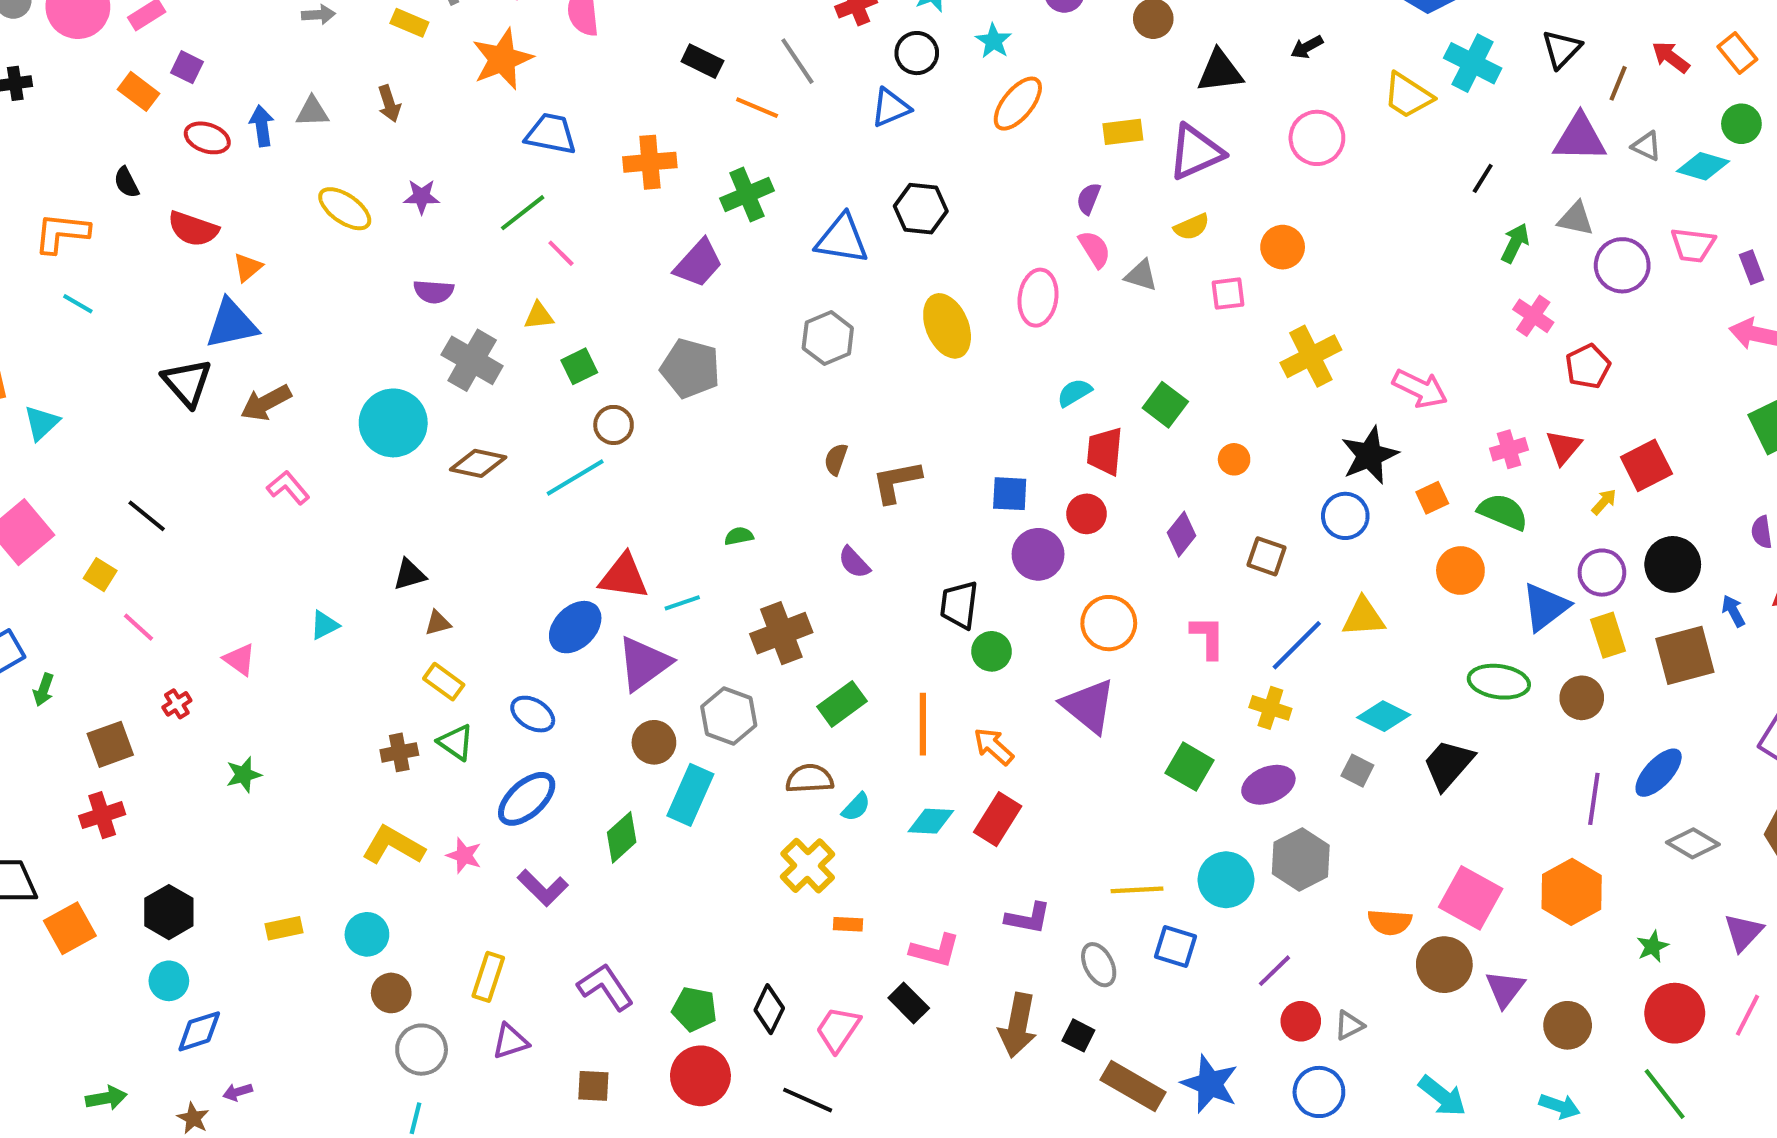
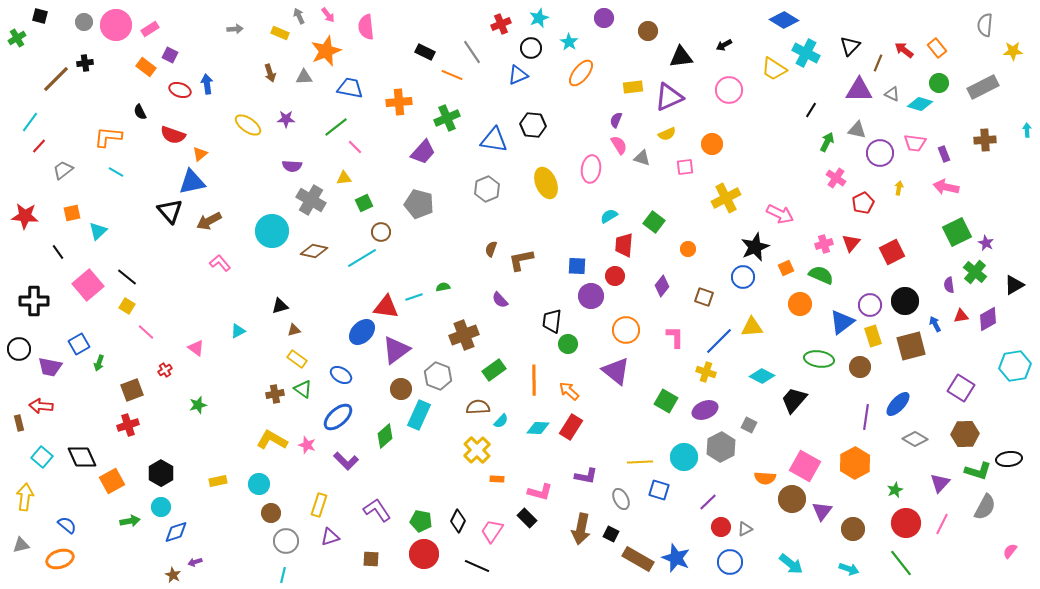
gray triangle: (312, 112) -> (304, 77), moved
yellow arrow: (1604, 502) -> (899, 188), moved, turned -32
black line: (147, 516) -> (127, 277), moved
cyan line: (682, 603) -> (414, 297), moved
gray square: (1357, 771) -> (749, 425), moved
green arrow: (106, 1098) -> (130, 521), moved

